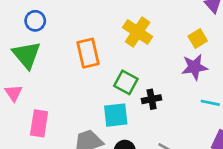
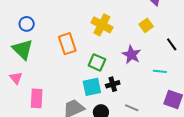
purple star: (194, 67) -> (131, 55), moved, turned -30
black cross: (152, 99) -> (113, 84), moved

